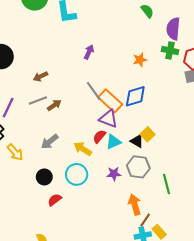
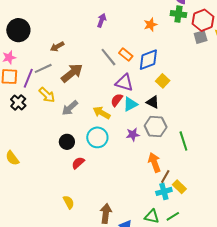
gray line: (38, 100) -> (43, 68), moved
orange rectangle: (110, 101) -> (126, 55), moved, size x0.6
brown arrow: (54, 105) -> (72, 73), size x1.6
yellow square: (148, 134) -> (163, 81), moved
yellow arrow: (15, 152) -> (47, 95), moved

